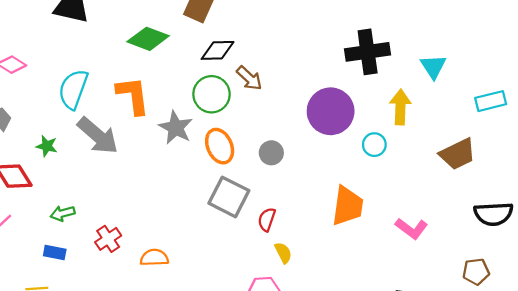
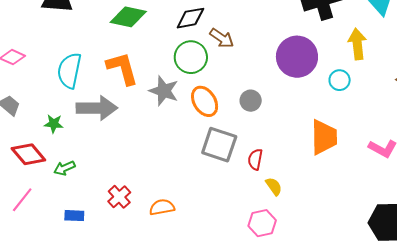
gray arrow: (98, 136) -> (97, 108), turned -33
green arrow: (63, 213) -> (64, 168), moved

